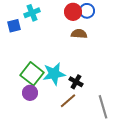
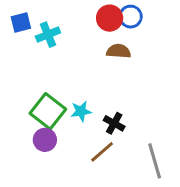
cyan cross: (32, 13) -> (48, 35), moved
blue square: (14, 26) -> (21, 23), moved
cyan star: (54, 74) -> (81, 111), size x0.6

